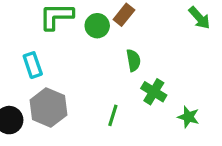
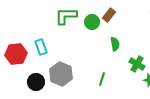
cyan rectangle: (33, 65) -> (41, 47), moved
green cross: (154, 92) -> (137, 64), moved

